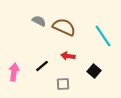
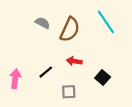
brown semicircle: (64, 27) -> (70, 29), turned 90
cyan line: (103, 36) -> (106, 22), moved

